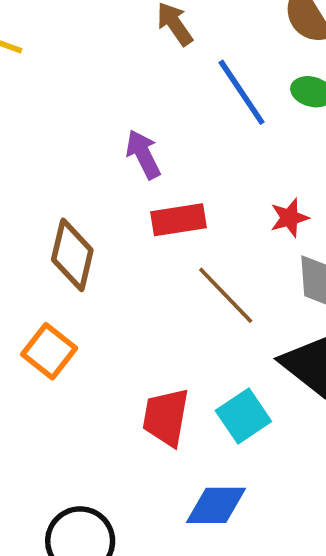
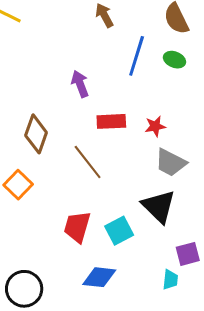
blue line: (242, 92) -> (137, 56), turned 45
red rectangle: (179, 220) -> (111, 121), moved
brown line: (226, 295) -> (88, 162), moved

